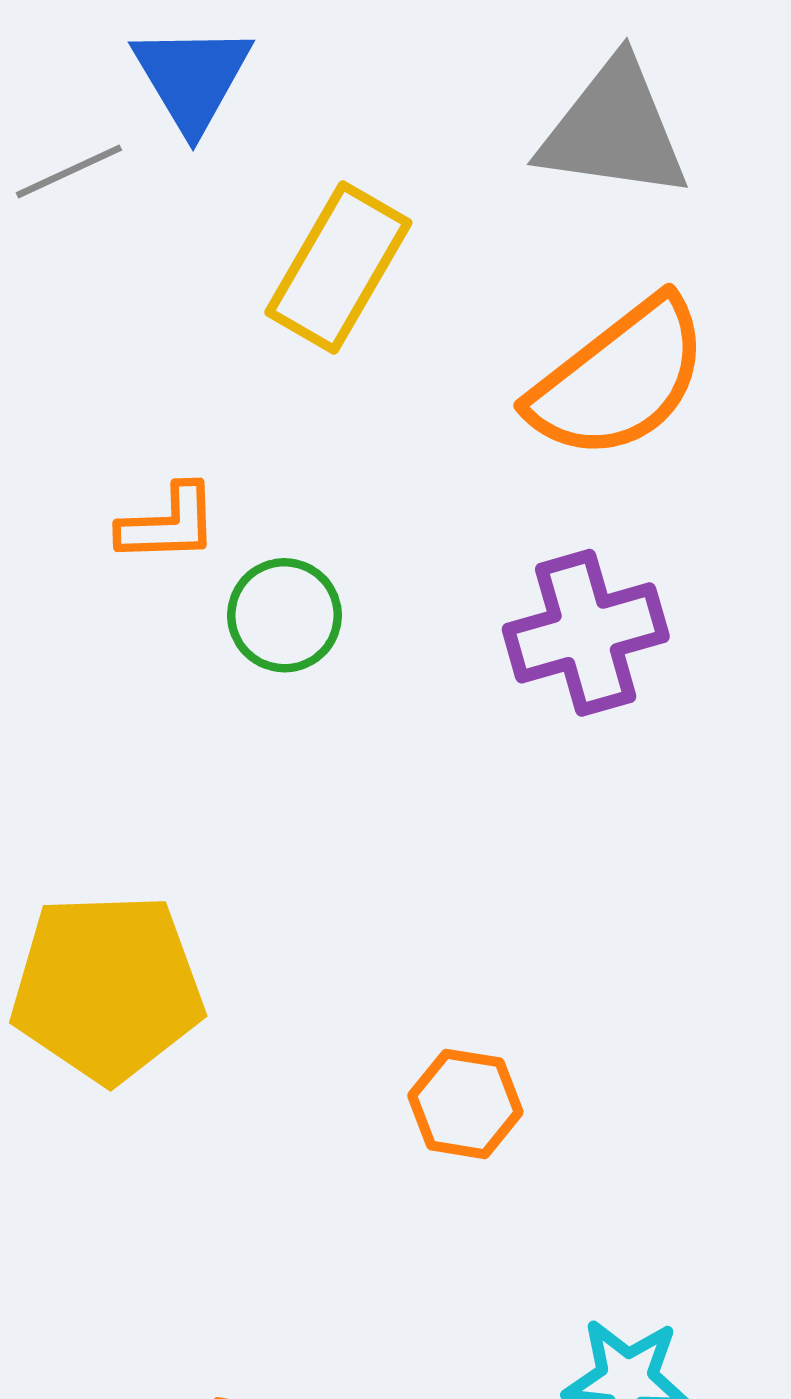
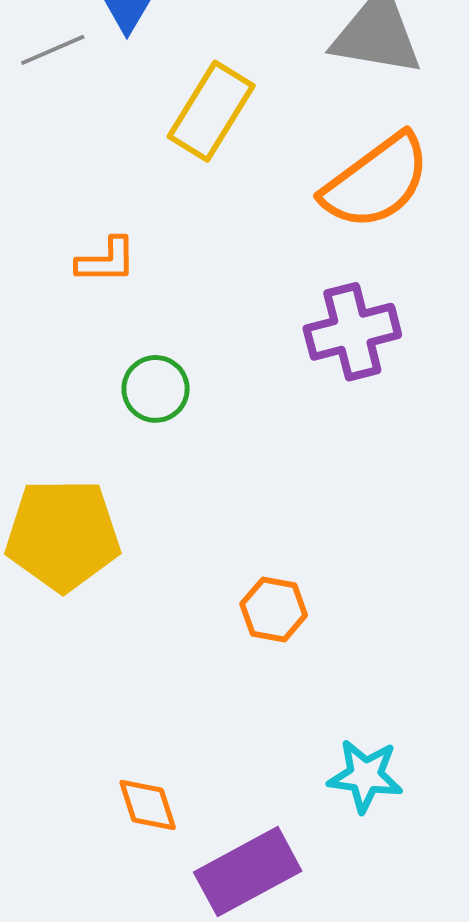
green circle: (284, 615) -> (156, 389), moved

